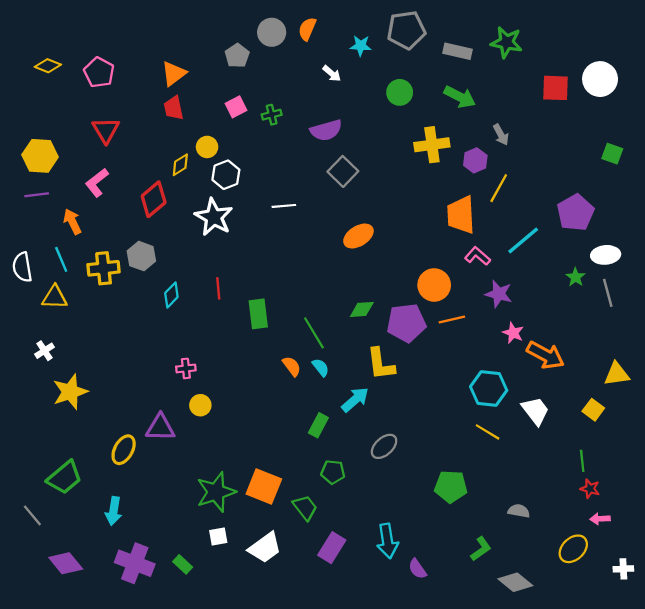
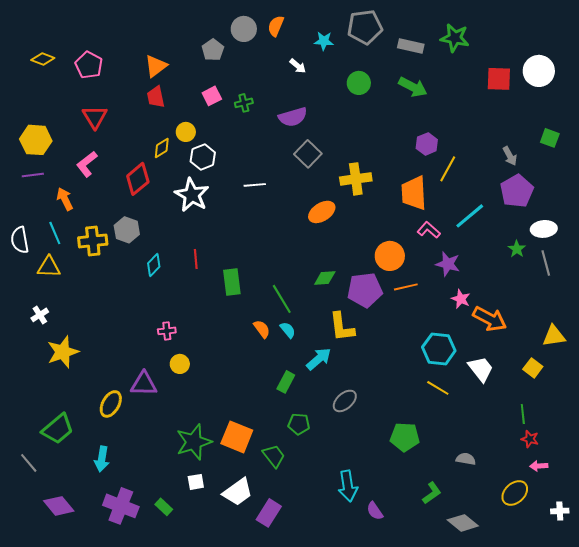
gray arrow: (501, 135) -> (510, 156), moved
yellow cross: (432, 145) -> (356, 179), moved
purple rectangle: (332, 548) -> (269, 513), moved

